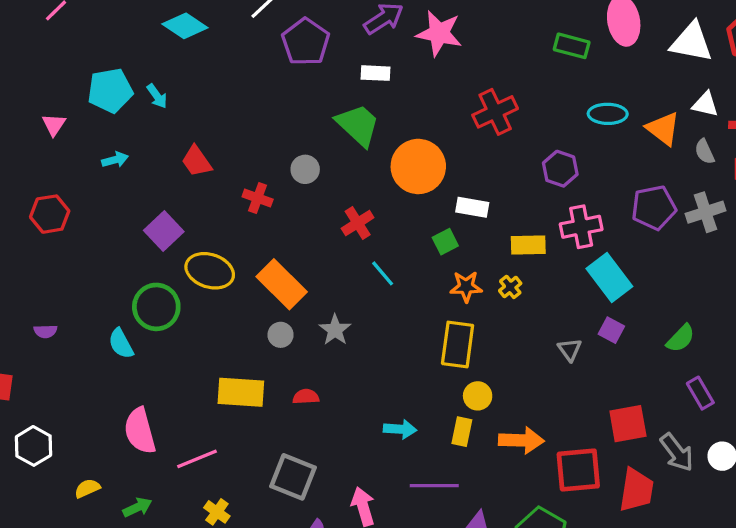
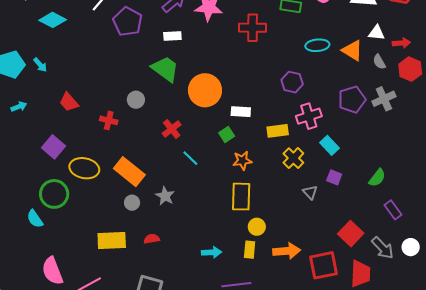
red cross: (495, 112) -> (253, 28), moved, turned 32
cyan rectangle: (609, 278) -> (330, 145), size x0.7
yellow cross: (510, 287) -> (293, 158), moved, size x1.5
red square: (628, 424) -> (351, 234), turned -30

